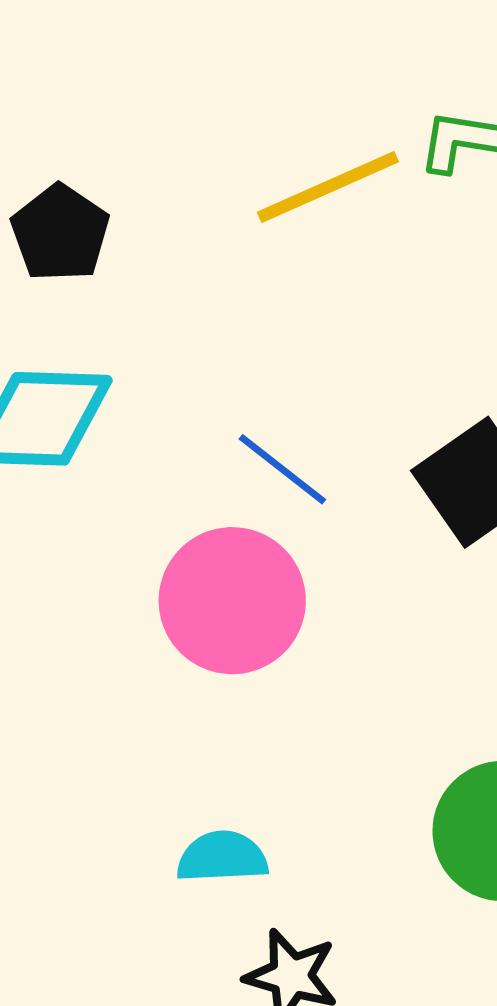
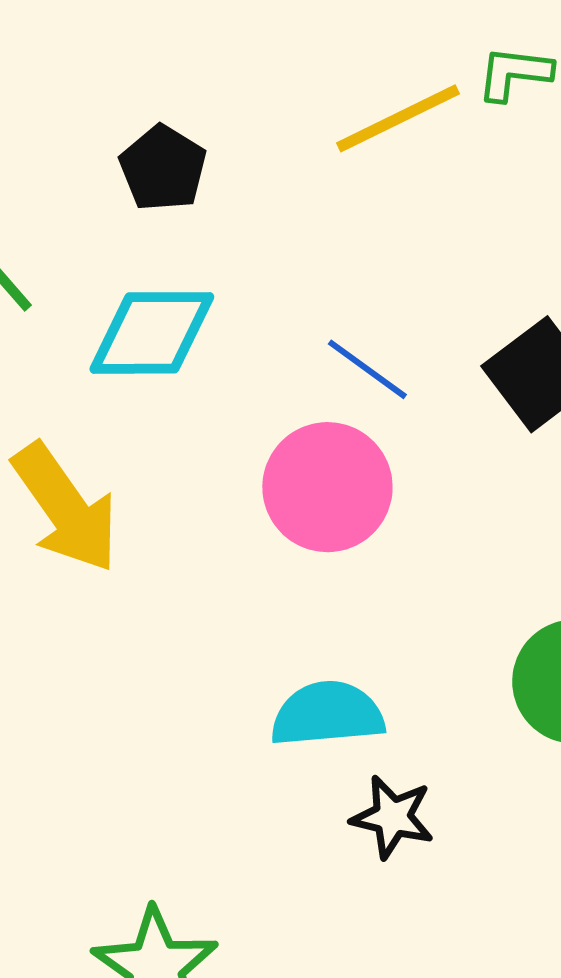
cyan semicircle: (222, 857) -> (327, 714), size x1.4

